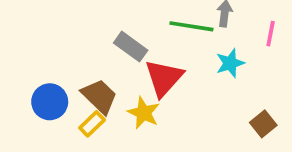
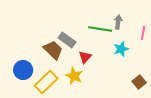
red triangle: (164, 78) -> (85, 57), size x0.6
brown trapezoid: (99, 96) -> (53, 50), moved
yellow rectangle: (92, 124) -> (46, 82), size x1.6

